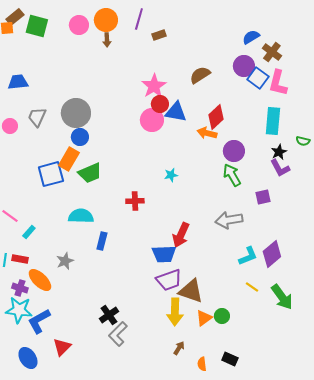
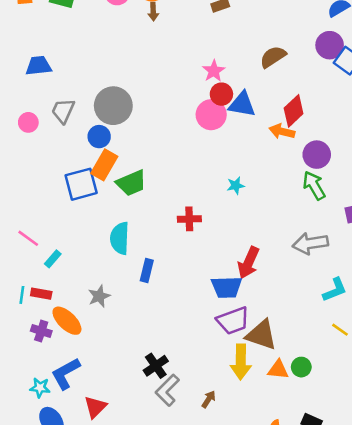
pink star: (154, 86) -> (214, 71), size x0.7
blue circle: (80, 137) -> (99, 137), moved
cyan semicircle: (81, 216) -> (120, 238), turned -90
cyan star: (19, 310) -> (40, 388), moved, size x0.6
orange triangle: (204, 318) -> (278, 370), turned 42
brown arrow: (179, 348) -> (209, 399), moved

